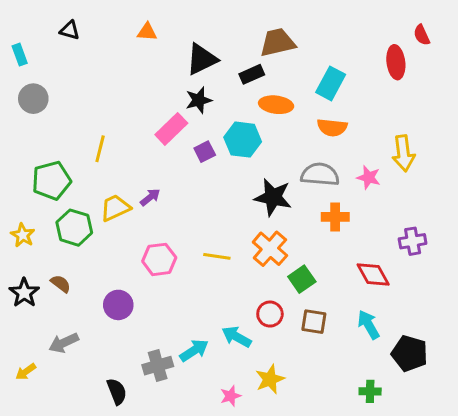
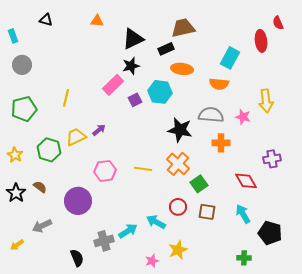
cyan rectangle: (331, 83) -> (230, 58), moved
green pentagon: (52, 181) -> (24, 109), moved
purple circle: (118, 305) -> (78, 201), size x1.4

